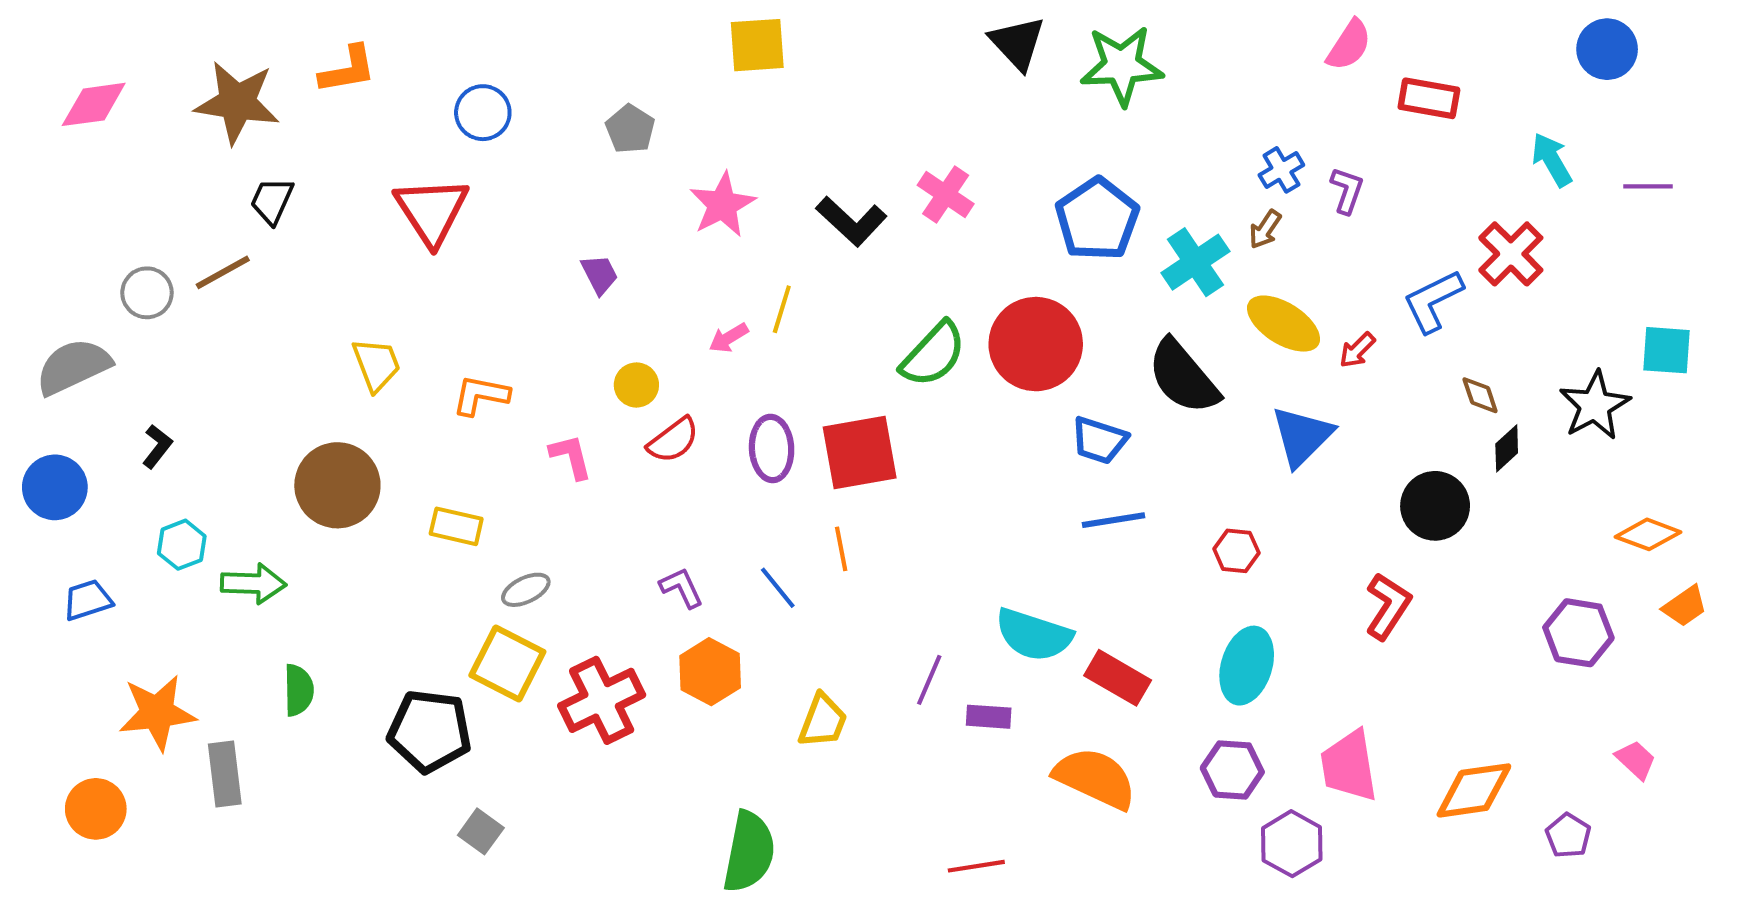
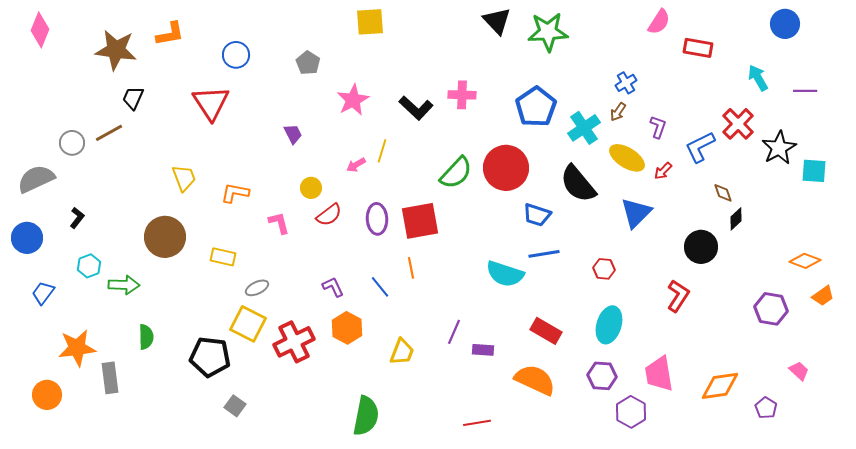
pink diamond: (94, 104) -> (40, 30), moved, turned -60
purple L-shape: (1347, 190) -> (658, 127), moved
pink cross: (946, 195) -> (462, 95), turned -32
black star: (1595, 405) -> (779, 148), moved
blue trapezoid: (88, 600) -> (43, 293), turned -35
cyan semicircle: (1034, 635) -> (505, 274), moved

